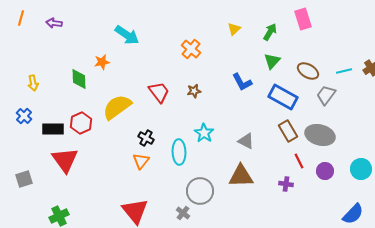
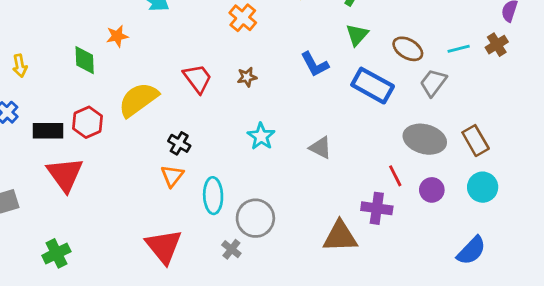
brown rectangle: (288, 131) -> (476, 141), moved
cyan ellipse: (179, 152) -> (213, 196), moved
brown triangle: (241, 176) -> (340, 236), moved
purple cross: (286, 184) -> (377, 208), size x1.5

